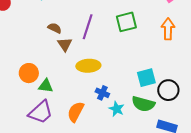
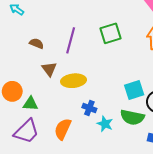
brown triangle: (65, 44) -> (49, 69), moved

